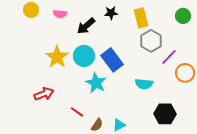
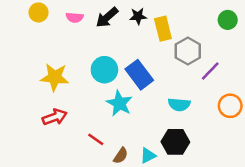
yellow rectangle: (141, 18) -> (163, 29), moved
black arrow: (86, 26) -> (107, 17), moved
yellow star: (57, 57) -> (55, 77), moved, turned -30
orange circle: (185, 73) -> (230, 106), moved
black hexagon: (165, 114) -> (175, 142), moved

